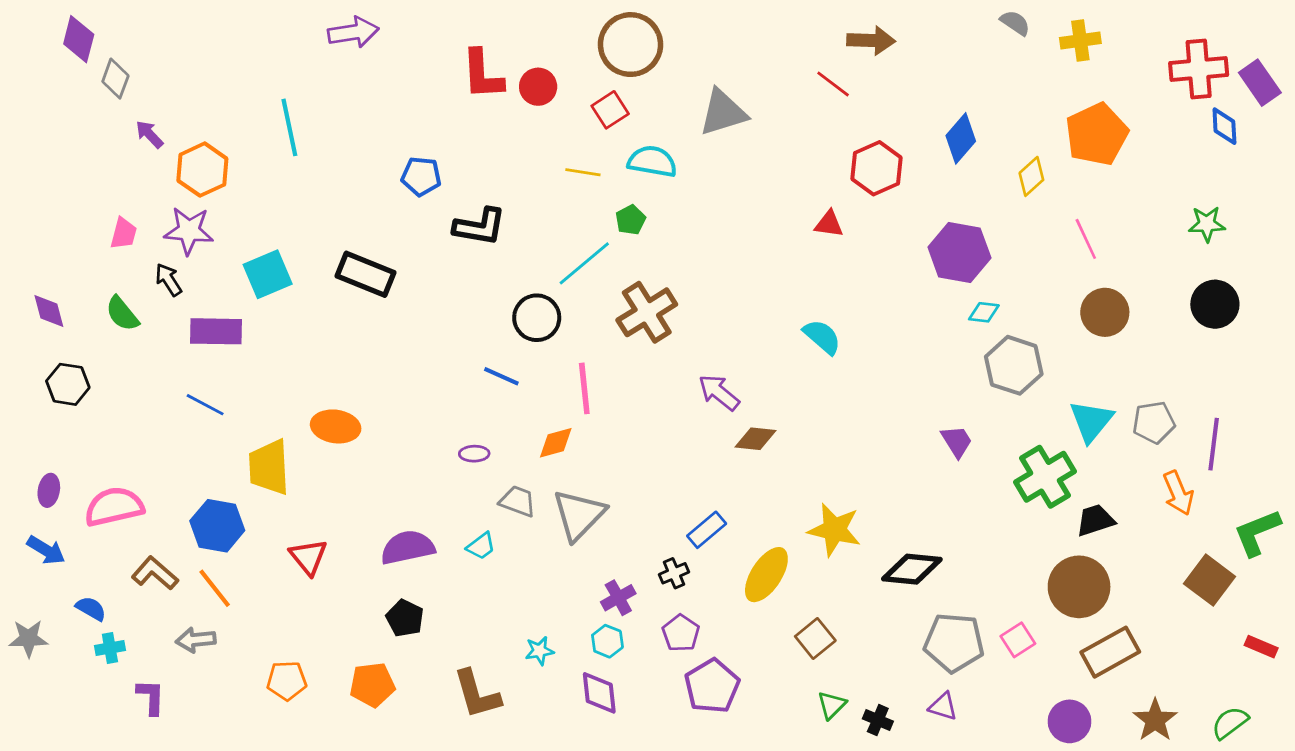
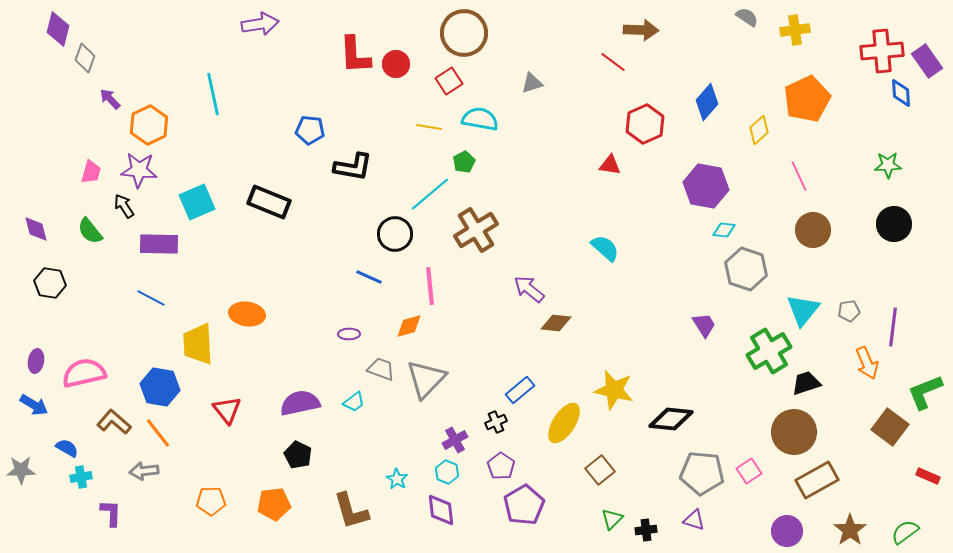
gray triangle: (723, 113) -> (532, 83), size x0.6
gray pentagon: (1154, 422) -> (849, 311), size x0.7
cyan star: (539, 651) -> (397, 479), turned -30
black cross: (878, 720) -> (646, 530), turned -30

